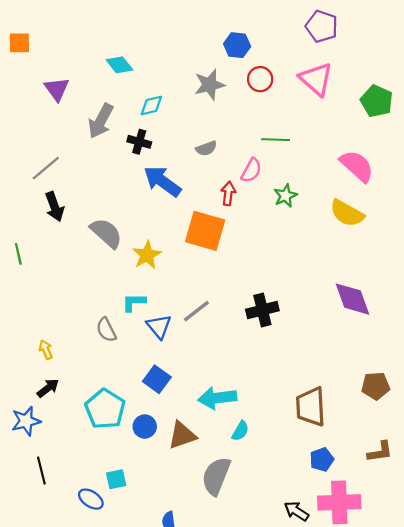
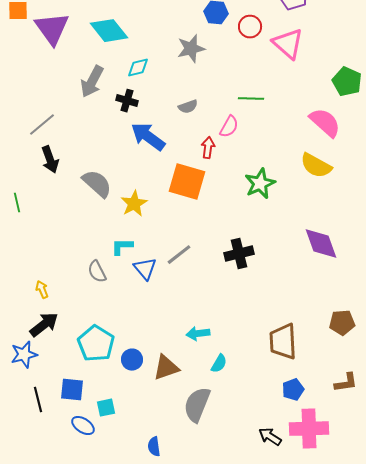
cyan diamond: (119, 65) -> (109, 31), size x1.5
red circle: (260, 79) -> (250, 27), moved
purple triangle: (57, 89) -> (52, 29), moved, size x1.5
green pentagon: (377, 101) -> (347, 82), moved
green star: (285, 196) -> (260, 184), moved, size x1.4
blue square: (157, 379) -> (72, 390), moved, turned -30
black arrow: (48, 388) -> (44, 325), size x1.4
cyan arrow: (217, 398) -> (198, 334), size x0.7

